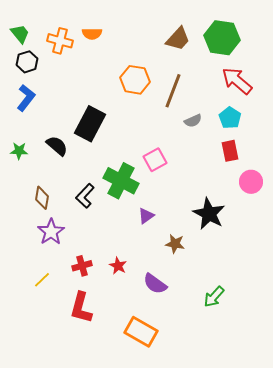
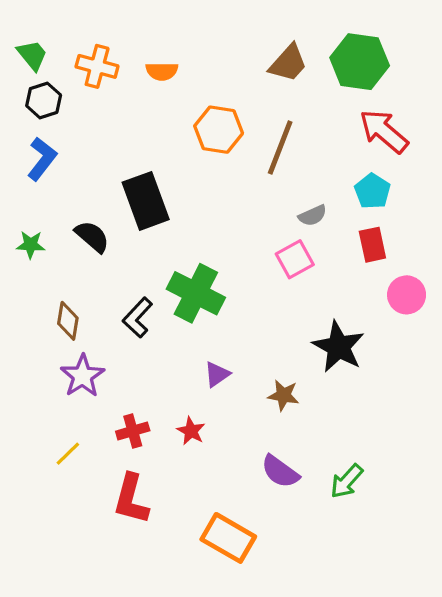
orange semicircle: (92, 34) -> (162, 71), moved
gray semicircle: (193, 121) -> (313, 215), moved
black rectangle: (90, 124) -> (146, 201), turned -48
pink square: (155, 160) -> (295, 259), moved
purple triangle: (146, 216) -> (217, 374), moved
purple semicircle: (155, 284) -> (280, 471), moved

